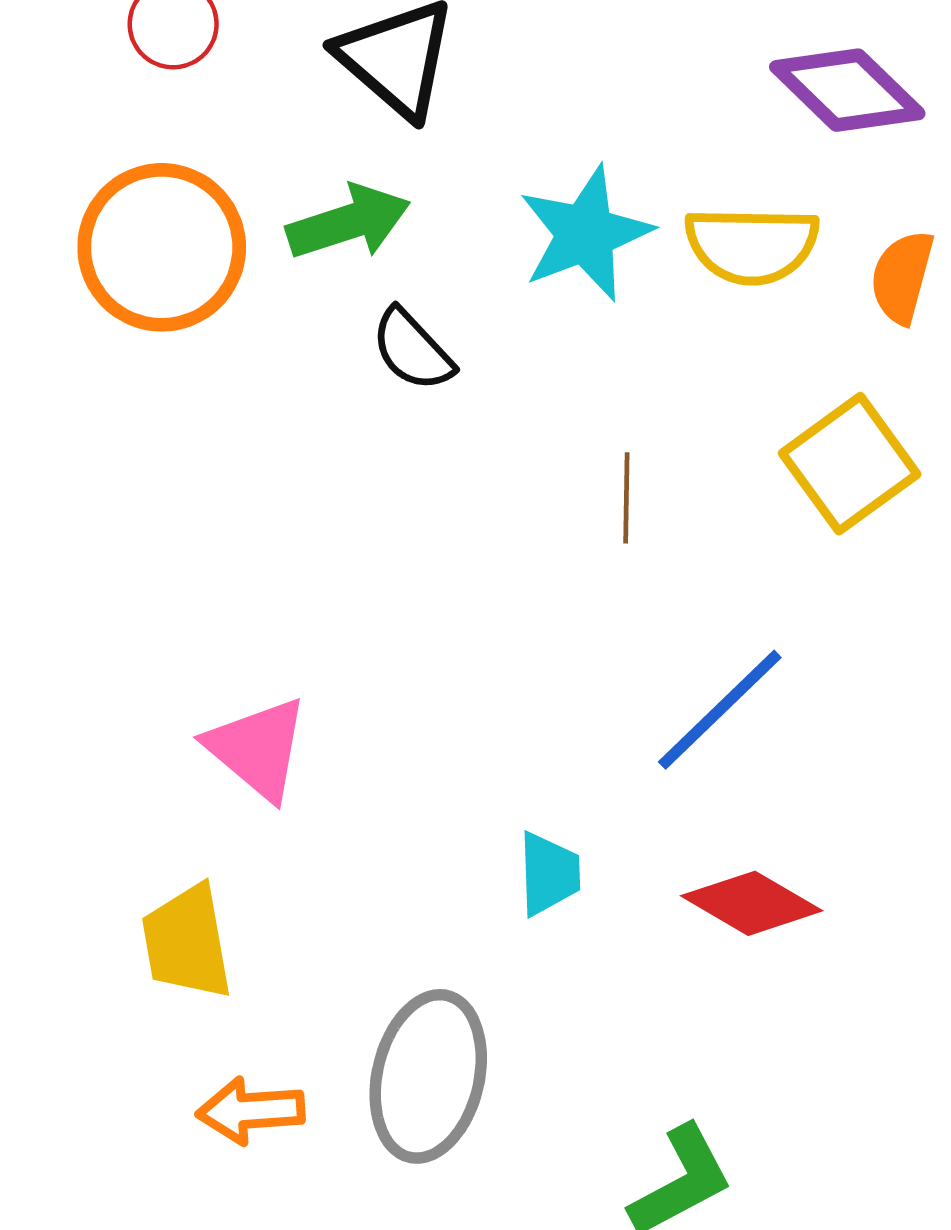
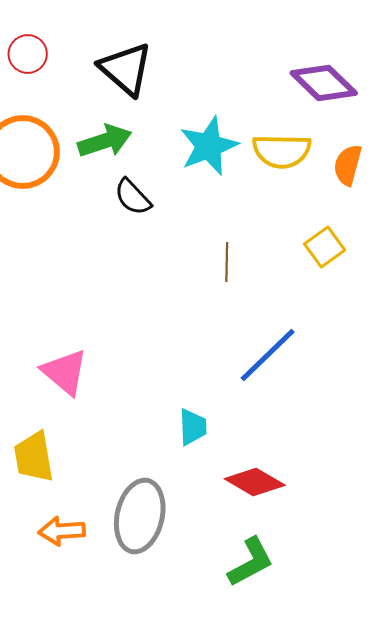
yellow square: (850, 464) -> (325, 247), size x0.7
red diamond: (752, 903) -> (255, 482), moved

